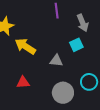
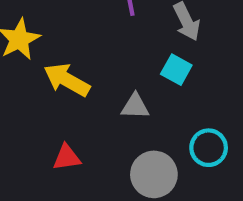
cyan square: (76, 45) -> (176, 70), turned -32

